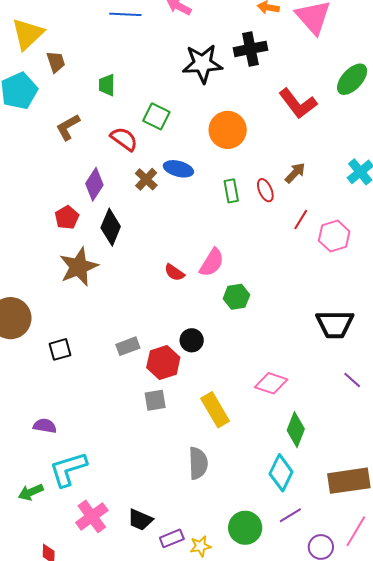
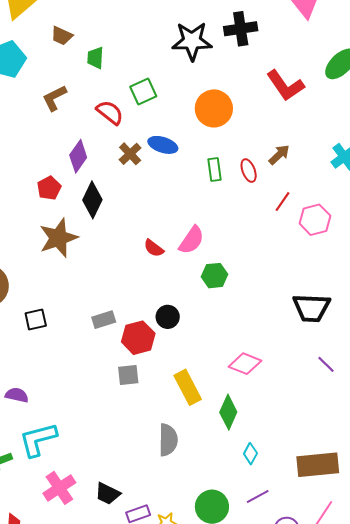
brown trapezoid: (56, 62) -> (62, 36), moved, turned 130
green square: (156, 116) -> (143, 91), turned 36
green diamond: (296, 430) -> (228, 412), moved
cyan diamond: (281, 473) -> (250, 454), size x0.6

